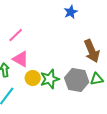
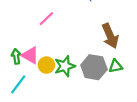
pink line: (16, 35) -> (46, 19), moved
pink triangle: (21, 59) -> (30, 55), moved

